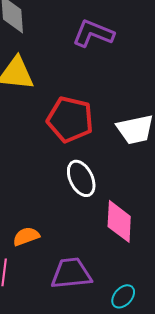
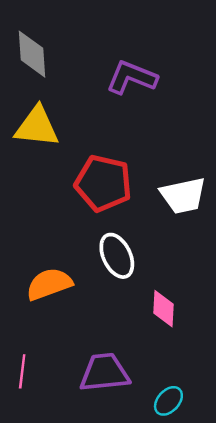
pink diamond: (119, 221) -> (164, 309), size x0.7
orange semicircle: (26, 236) -> (49, 284), moved, size x1.4

